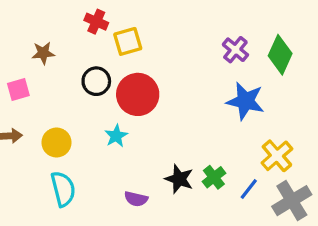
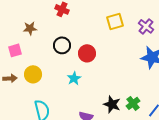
yellow square: (128, 41) -> (115, 21), moved
red circle: (138, 94) -> (87, 53), size x0.7
yellow circle: (56, 143) -> (33, 74), moved

